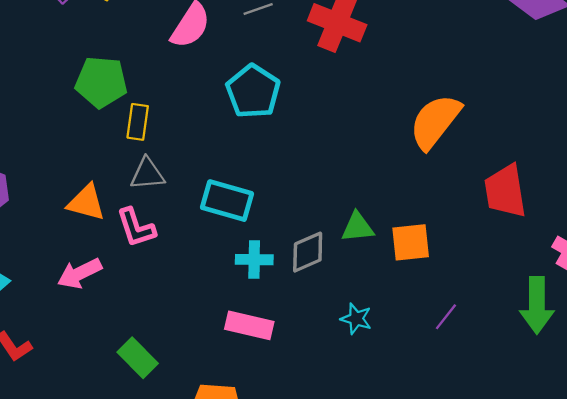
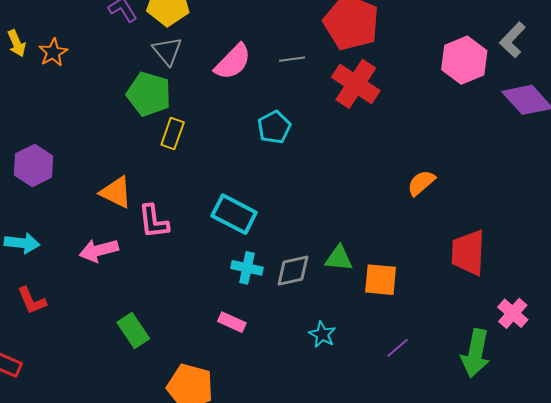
cyan pentagon: (253, 91) -> (274, 127), size x0.7
orange semicircle: (435, 122) -> (421, 183), size x0.6
gray triangle: (147, 174) -> (167, 51), moved, turned 44
pink rectangle: (249, 325) -> (232, 322), size x0.7

